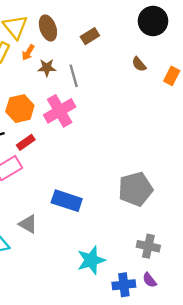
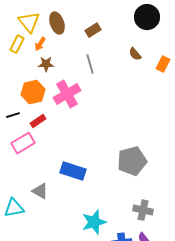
brown star: (47, 68) -> (46, 64), moved
gray line: (74, 76) -> (90, 64), moved

